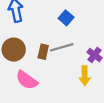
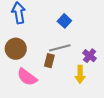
brown rectangle: (43, 52) -> (49, 61), moved

